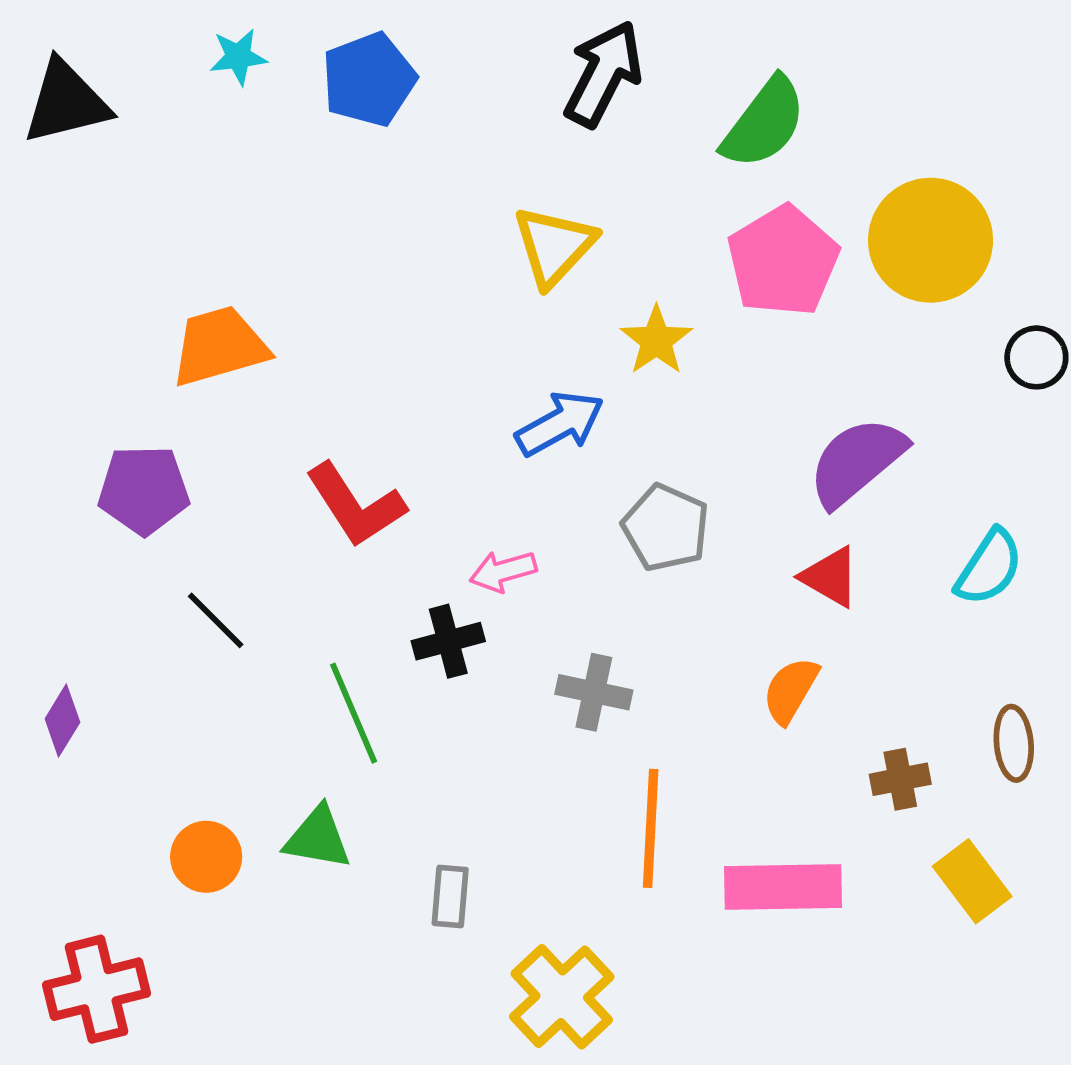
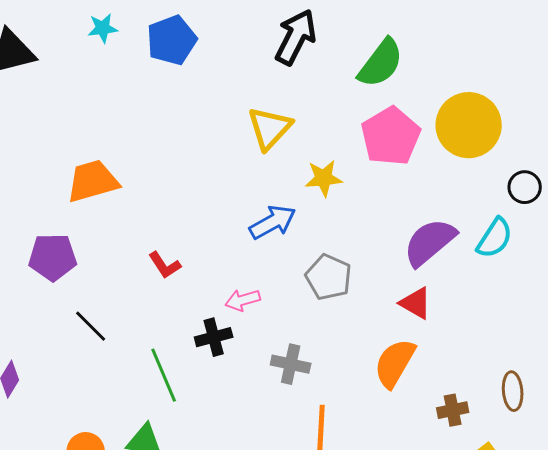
yellow star: (656, 340) -> (324, 178), turned 30
red L-shape: (356, 505) -> (165, 265), size x0.6
cyan semicircle: (989, 567) -> (495, 238), moved
orange semicircle: (791, 690) -> (395, 363), size x1.4

